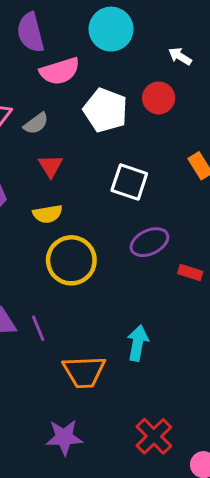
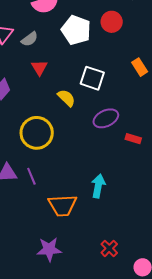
yellow semicircle: (48, 214) -> (66, 98), moved, turned -126
yellow circle: (71, 260) -> (37, 133), moved
red cross: (154, 436) -> (109, 248), size x0.7

